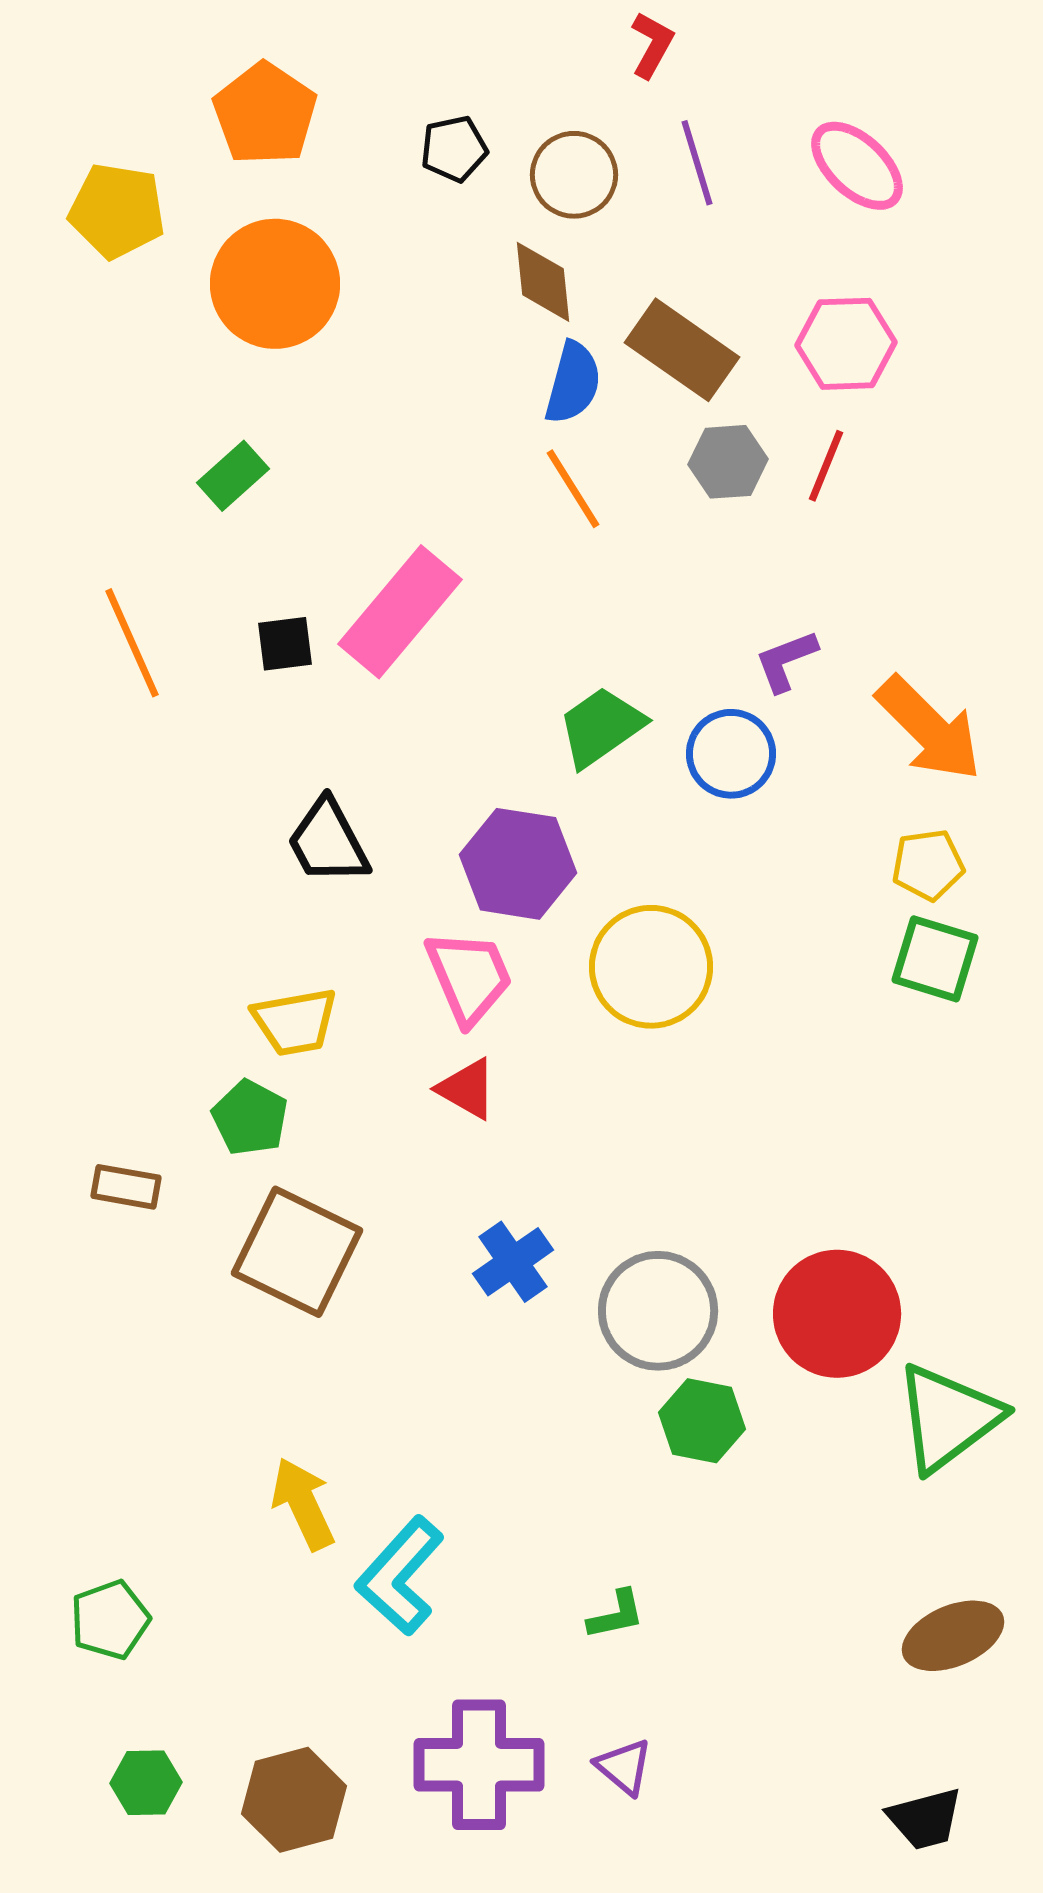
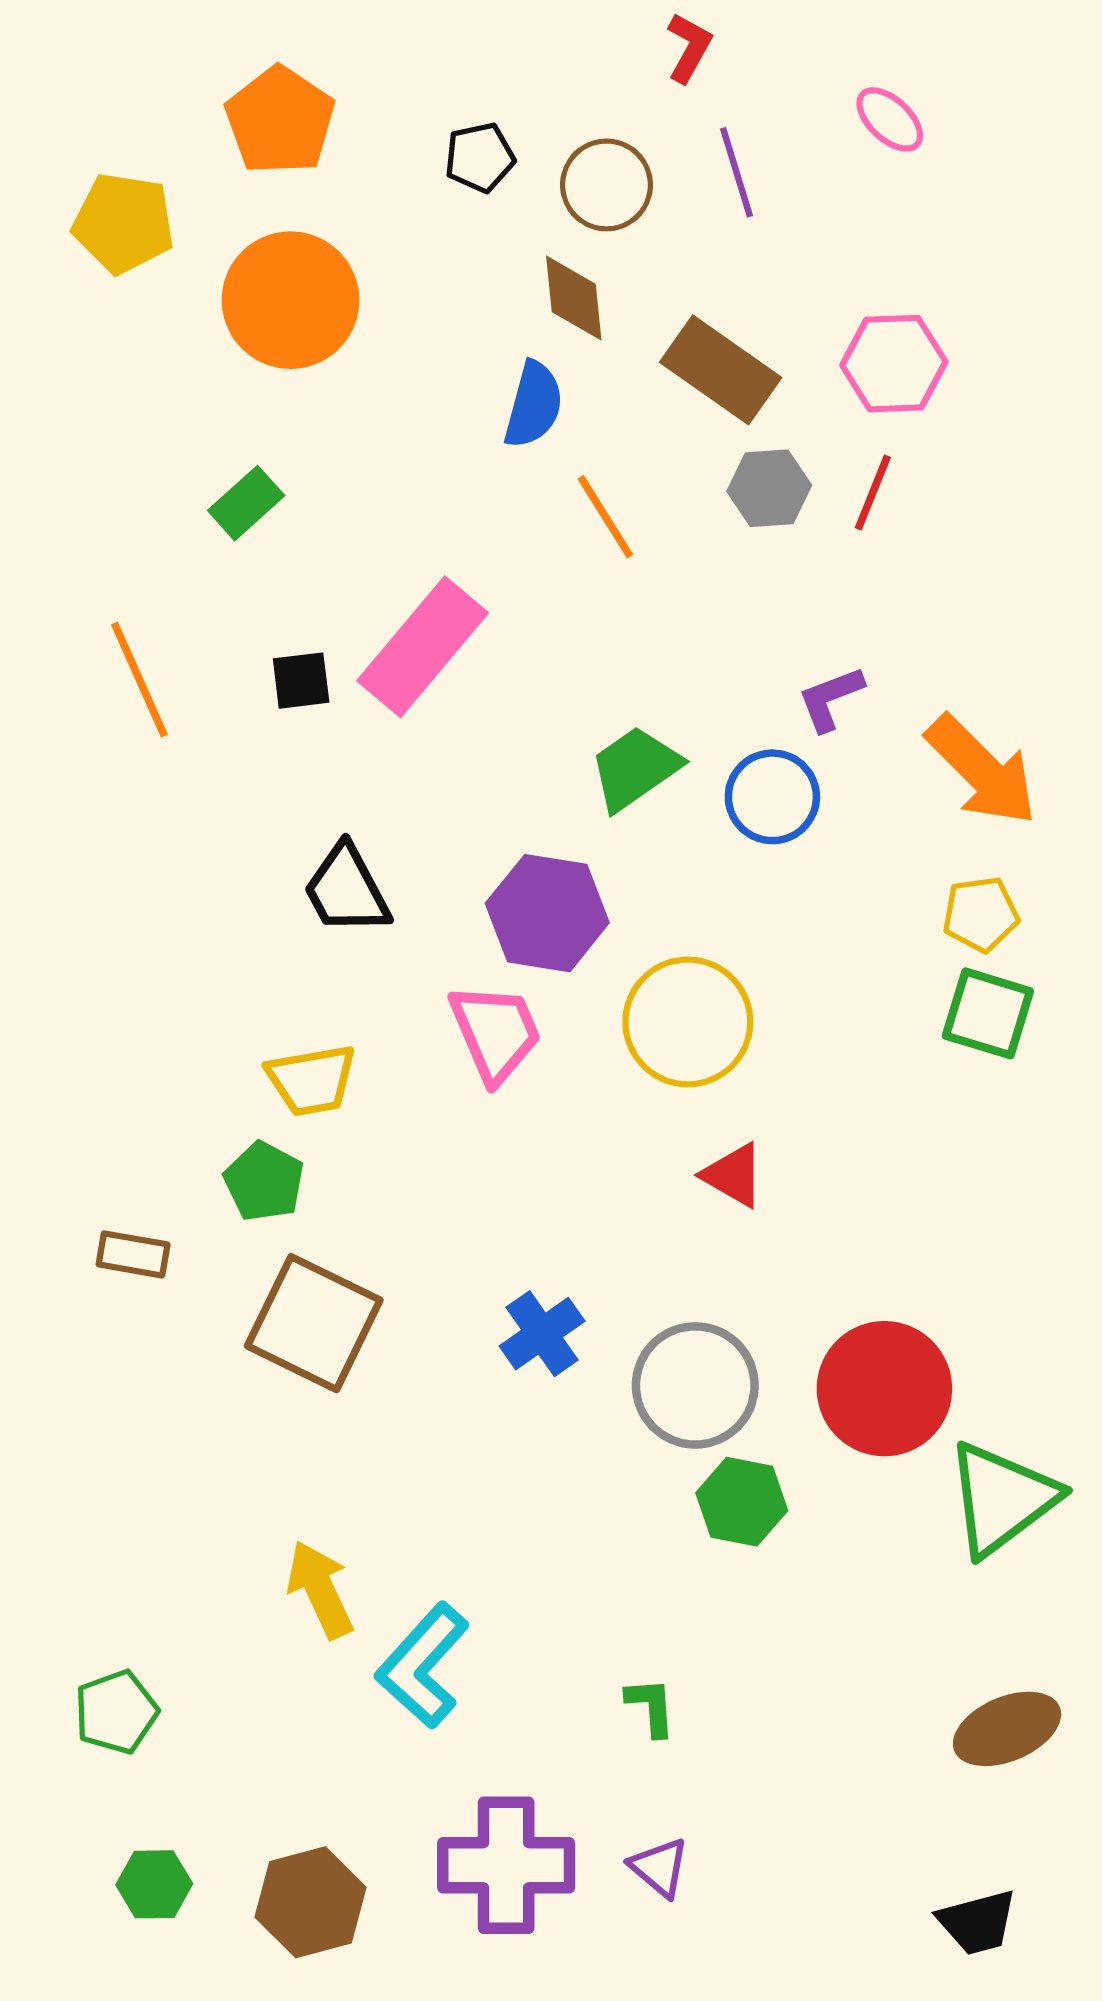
pink ellipse: (857, 166) -> (890, 119), moved, size x0.7
blue semicircle: (573, 383) -> (534, 405), moved
red triangle: (467, 1089) -> (733, 1175), moved
green L-shape: (616, 1615) -> (651, 1707), turned -82

